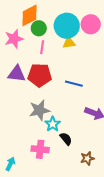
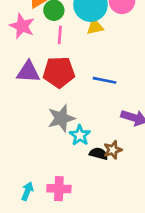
pink star: (14, 39) -> (22, 26), turned -30
black semicircle: (66, 139) -> (98, 154), turned -32
pink cross: (40, 149) -> (59, 189), moved
brown star: (87, 158) -> (113, 150), moved

